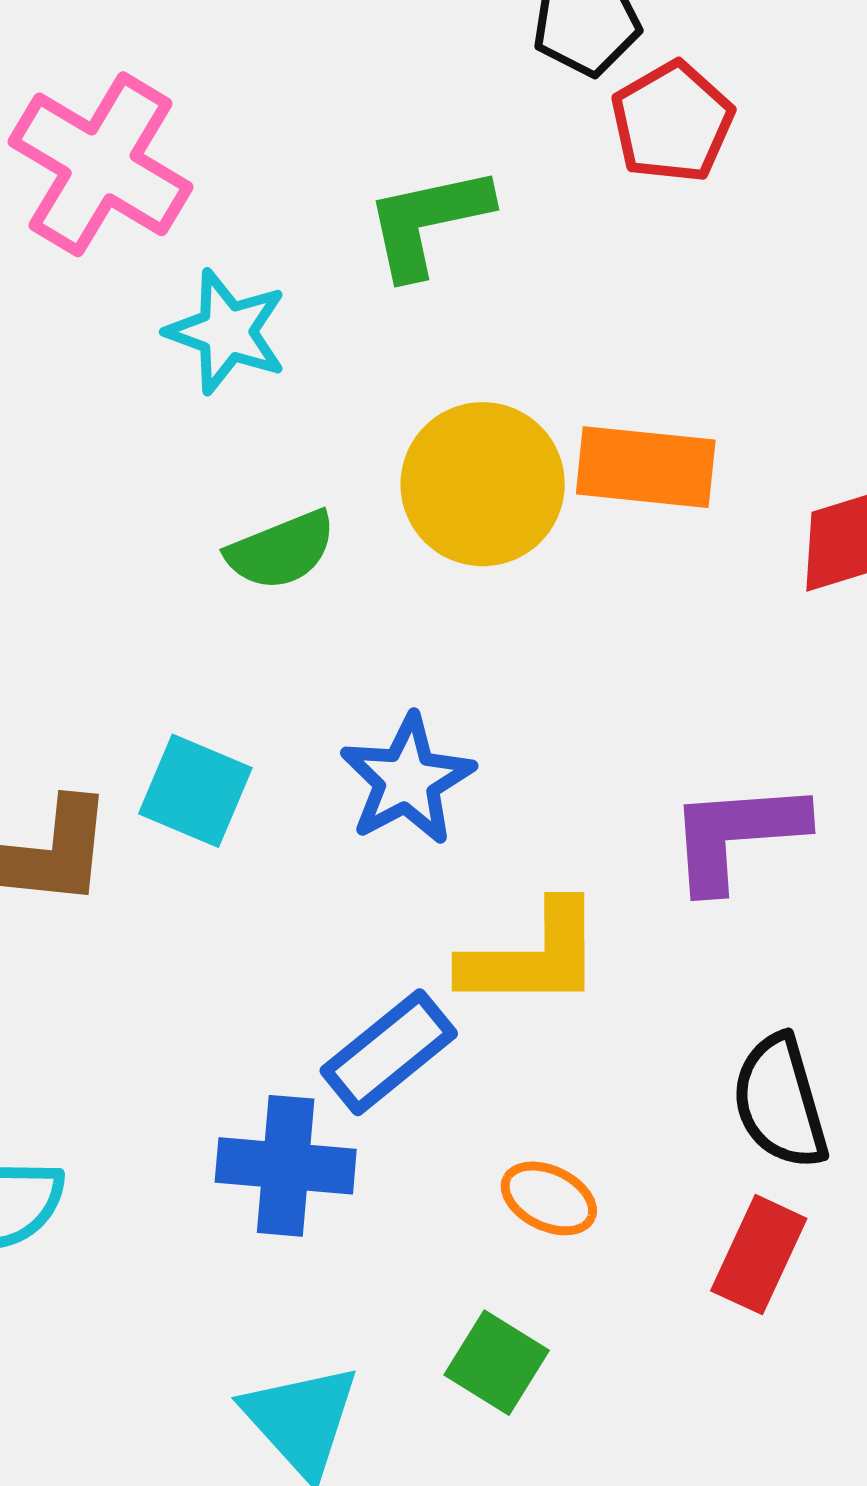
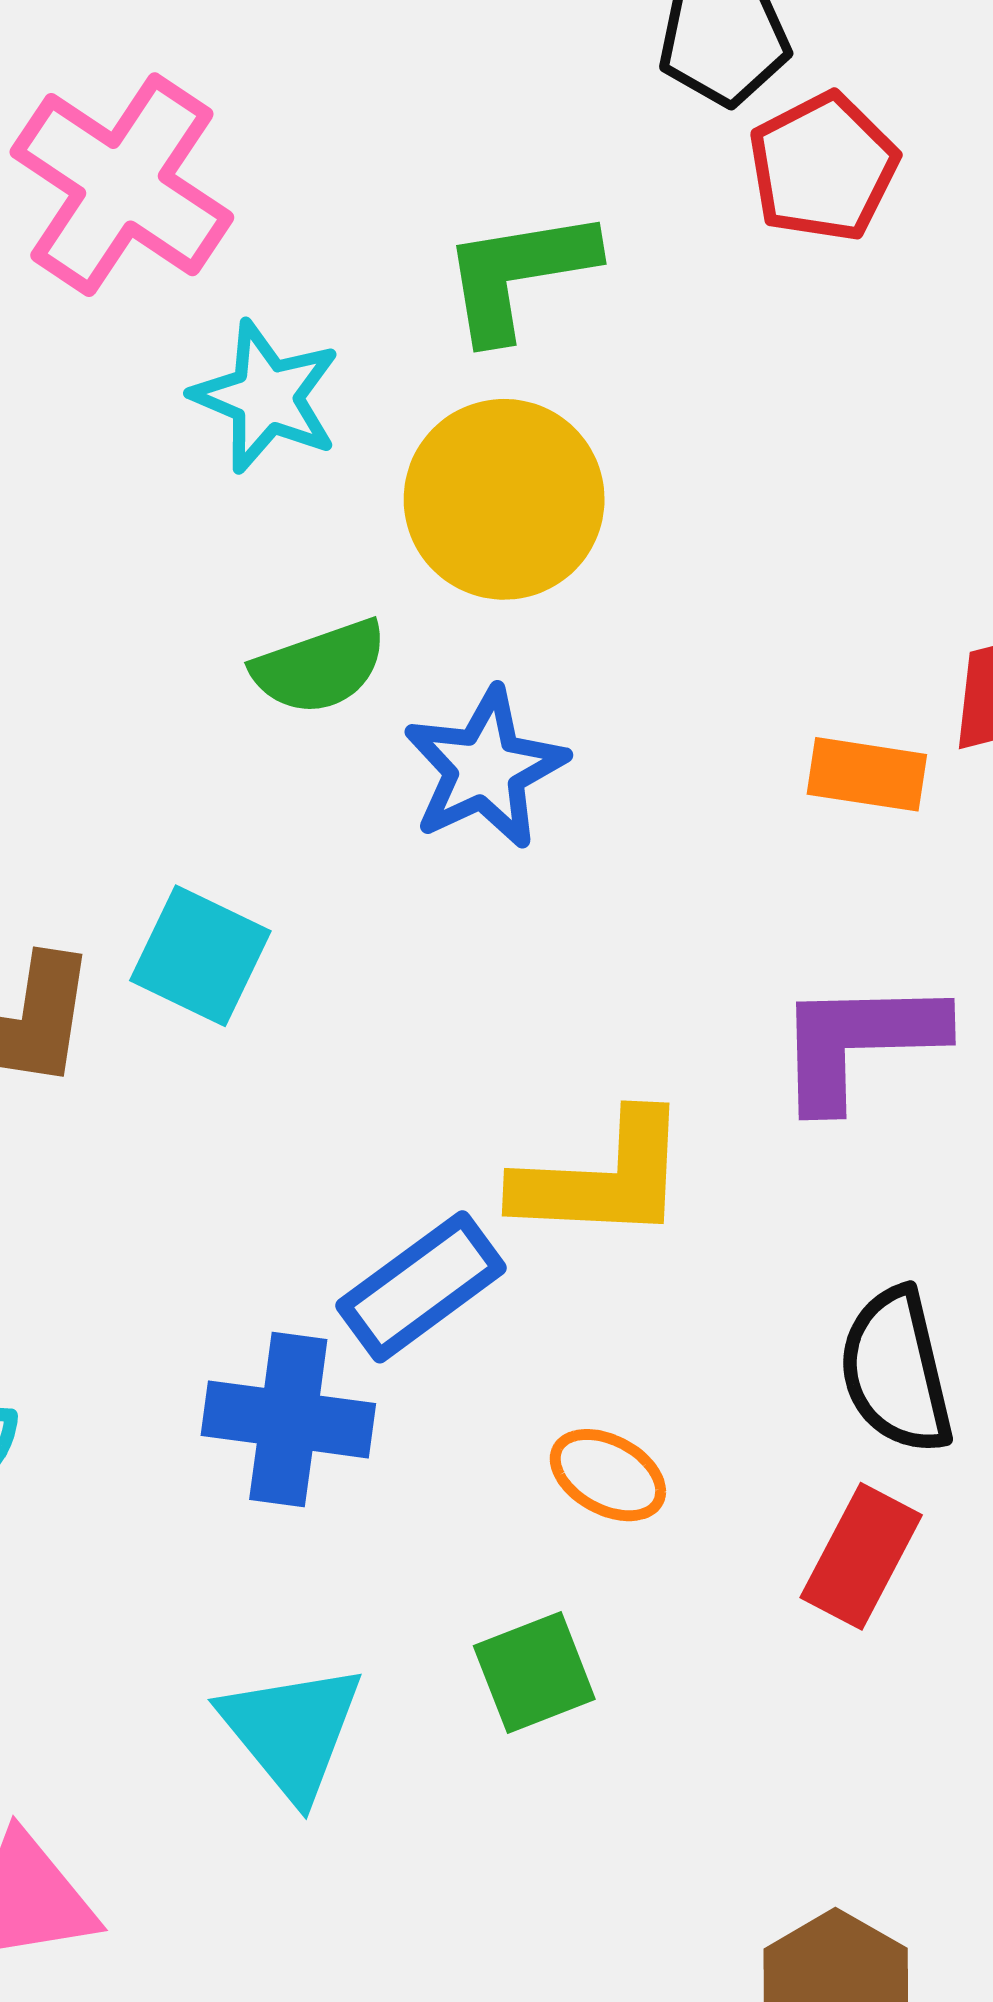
orange rectangle: (646, 467) -> (867, 774), moved, size x0.7
yellow circle: (483, 484) -> (504, 499), moved
blue star: (407, 780) -> (485, 768), moved
green square: (497, 1363) -> (534, 1673), turned 34

